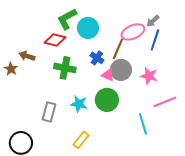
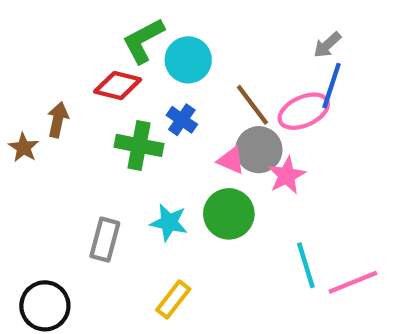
pink ellipse: (133, 32) -> (304, 111), moved
brown line: (118, 49) -> (252, 105), turned -60
brown arrow: (27, 56) -> (58, 120), turned 84
blue cross: (97, 58) -> (182, 120), moved
pink star: (149, 76) -> (287, 175), moved, turned 30
pink line: (165, 102) -> (353, 282), moved

